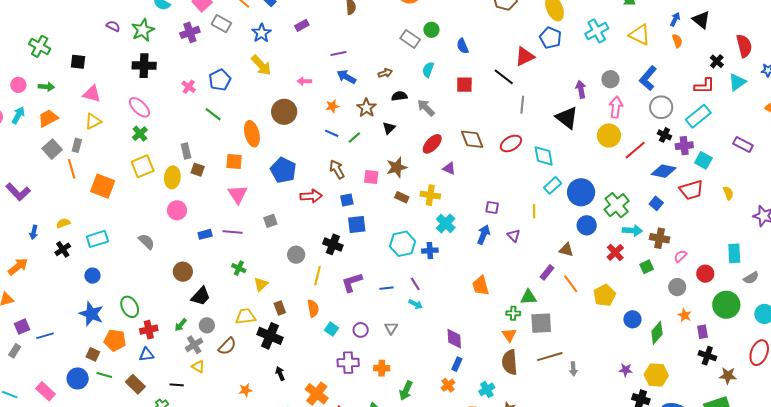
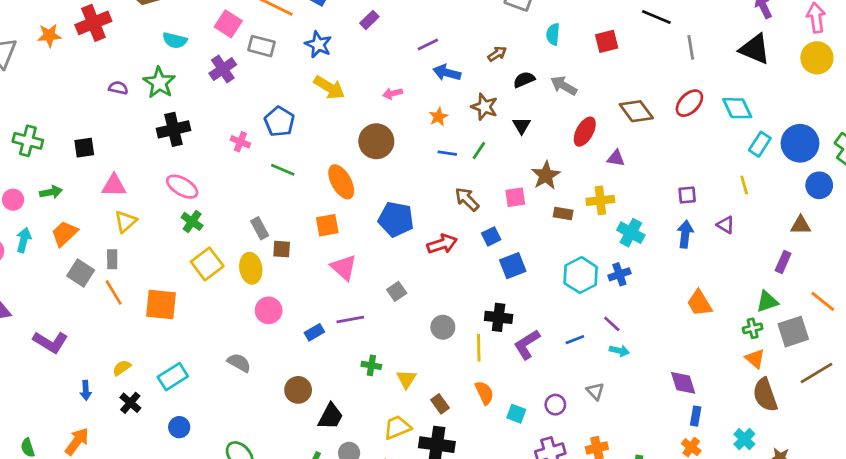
black cross: (333, 244) -> (499, 317), moved
orange line: (571, 284) -> (823, 301), moved

